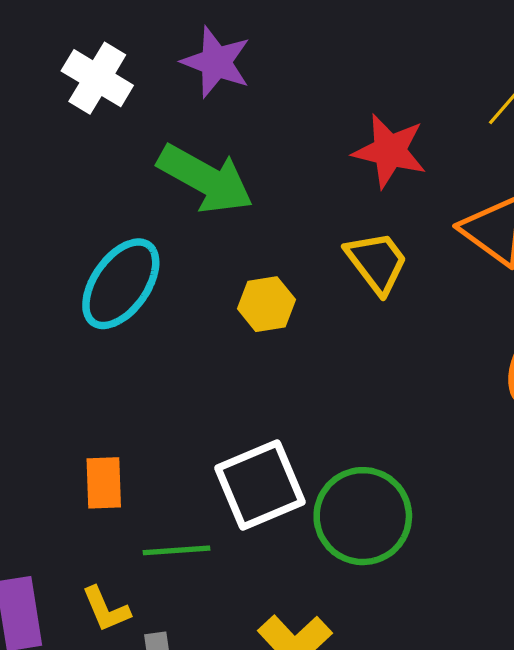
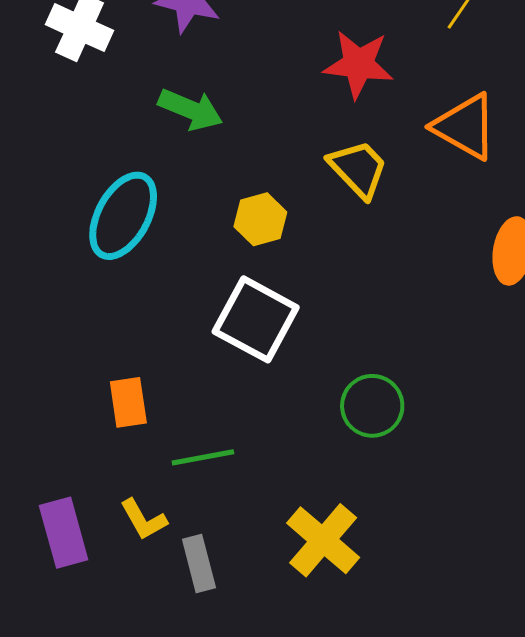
green arrow: (205, 179) -> (191, 109), size x0.7
white square: (260, 485) -> (256, 319), moved, turned -32
green circle: (363, 516) -> (372, 406), size x0.7

